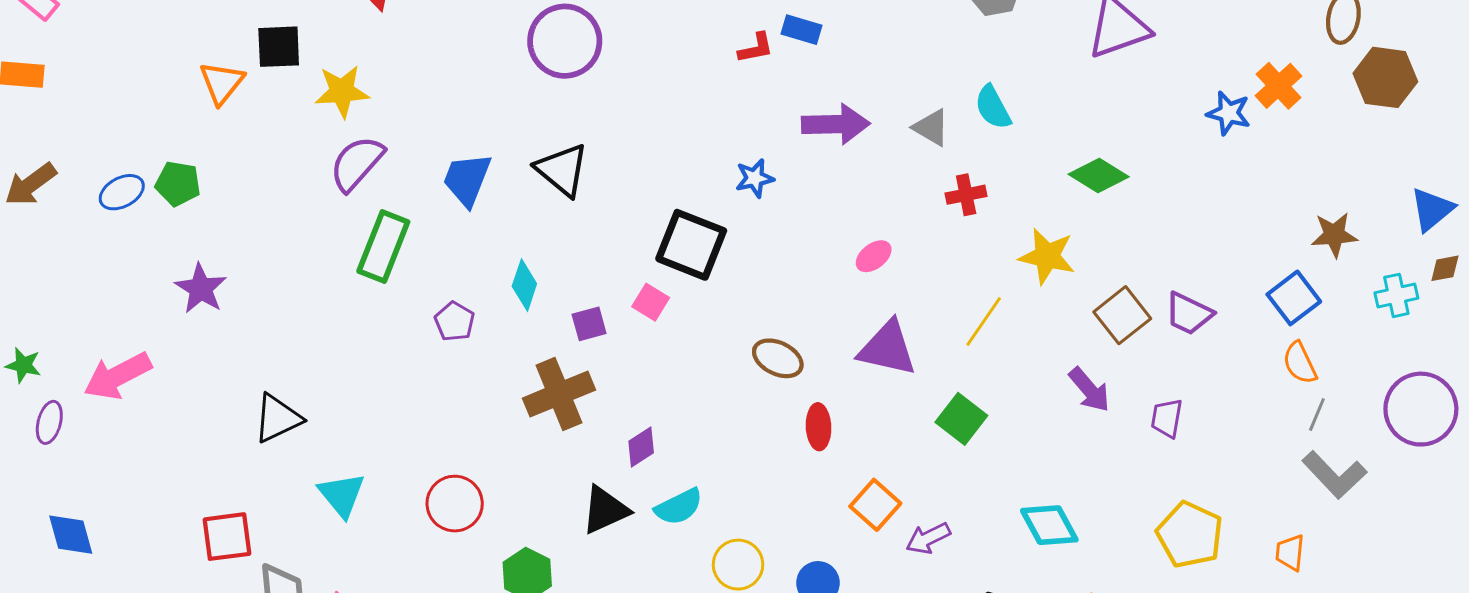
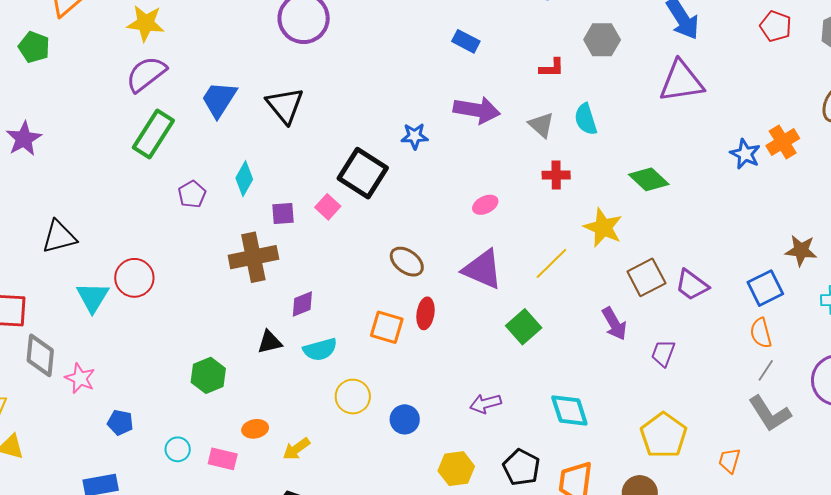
red L-shape: (756, 48) -> (552, 68), moved
green pentagon: (178, 184) -> (34, 47), moved
red circle: (455, 504) -> (134, 278), moved
orange square: (875, 505) -> (387, 327), moved, turned -36
black triangle: (605, 510) -> (270, 342), size x0.7

